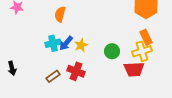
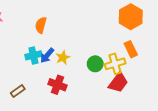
yellow cross: (142, 51) -> (115, 64), moved
red trapezoid: (134, 69) -> (118, 83), turned -50
brown rectangle: (53, 76) -> (18, 91), moved

